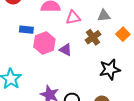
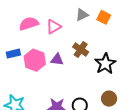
orange square: (123, 34) -> (104, 17), moved
brown cross: (93, 37) -> (81, 49), moved

